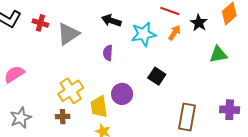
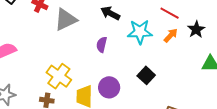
yellow cross: (71, 91) -> (59, 76), turned -30

